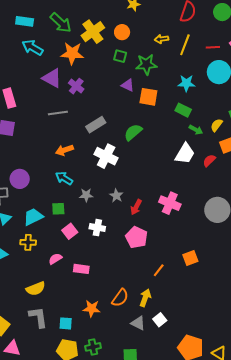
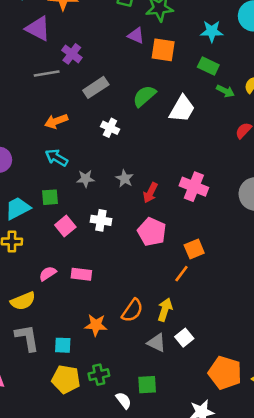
purple cross: (76, 86) -> (72, 54), moved
white trapezoid: (185, 154) -> (182, 109), moved
white cross: (106, 156) -> (110, 128), size x0.6
orange square: (190, 258) -> (194, 249), moved
pink semicircle: (55, 259) -> (48, 274), moved

